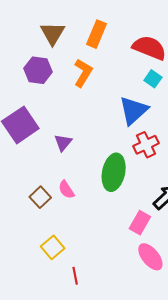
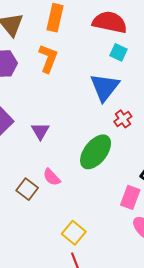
red cross: (146, 145) -> (123, 119), size x0.7
green ellipse: (114, 172) -> (96, 152), turned 36
yellow square: (53, 247) -> (74, 233), moved

